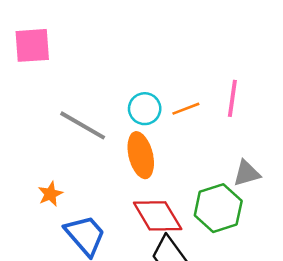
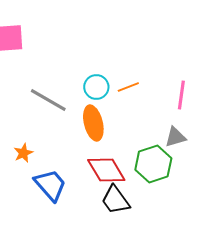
pink line: (232, 98) -> (181, 95), moved

